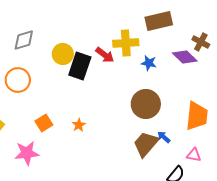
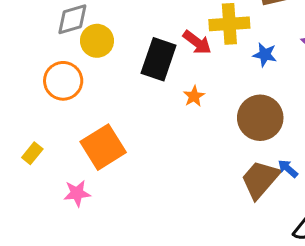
yellow circle: (63, 54) -> (97, 41), moved
orange square: (44, 123) -> (103, 147), size x1.6
orange star: (79, 125) -> (194, 96), moved
pink star: (27, 153) -> (77, 193), size x0.7

